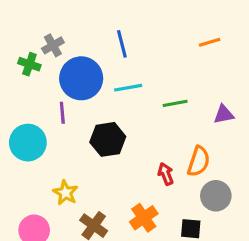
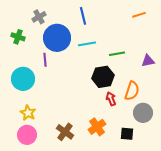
green cross: (29, 64) -> (18, 37), moved
black hexagon: (108, 139) -> (103, 77), moved
yellow star: (65, 193) -> (28, 113), moved

